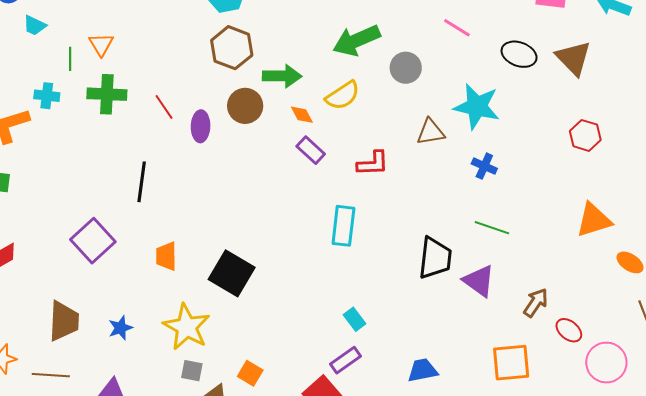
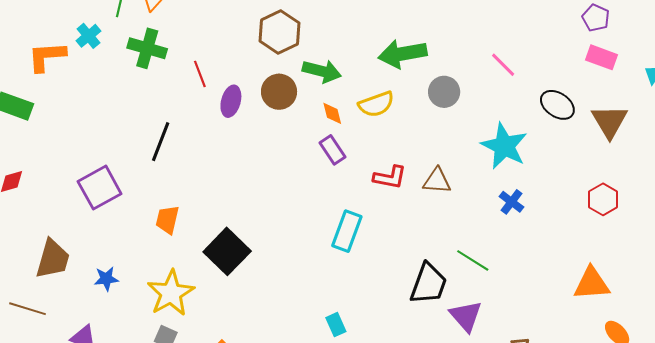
cyan cross: (47, 96) -> (88, 36), turned 30
brown triangle: (431, 132) -> (437, 181), moved
blue cross: (484, 166) -> (512, 202), moved
green line: (492, 228) -> (473, 260), moved

